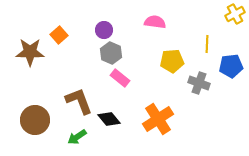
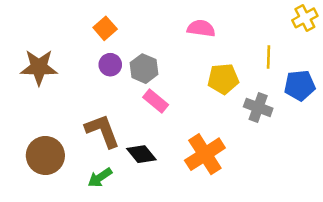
purple circle: (104, 30) -> (110, 65), moved
orange square: (59, 35) -> (105, 28), moved

